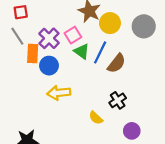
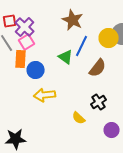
yellow circle: (110, 23) -> (109, 38), moved
pink square: (73, 35) -> (27, 42), moved
purple cross: (49, 38) -> (25, 27), moved
blue line: (100, 52) -> (82, 46), moved

